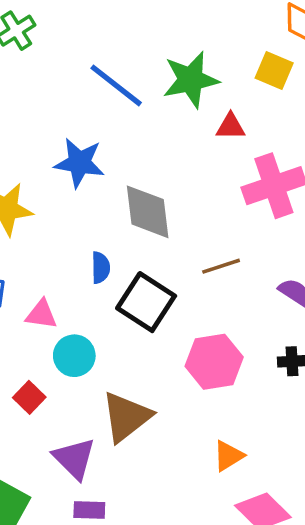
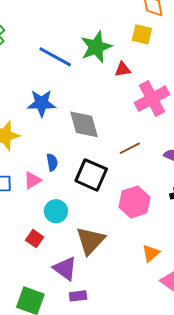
blue semicircle: (101, 268) -> (52, 162), moved
pink triangle: (41, 314) -> (32, 180), moved, turned -30

